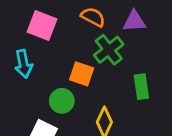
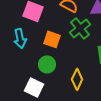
orange square: (82, 74) -> (52, 39), moved

